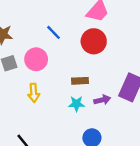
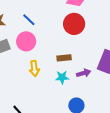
blue line: (53, 32) -> (29, 20), moved
yellow arrow: (34, 93) -> (34, 68), moved

